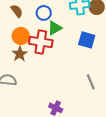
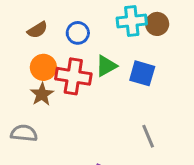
brown semicircle: (17, 11) -> (37, 30), turned 96
green triangle: (55, 28) -> (106, 66), moved

